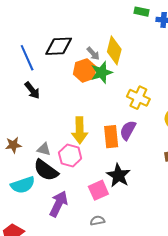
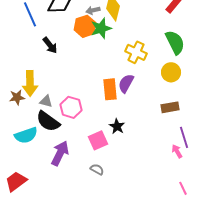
gray arrow: (93, 54) -> (93, 10), turned 120
black arrow: (32, 90) -> (50, 45), moved
yellow arrow: (80, 130) -> (30, 83), moved
black star: (118, 175) -> (117, 126), size x0.7
gray semicircle: (97, 221) -> (97, 169), turned 40

